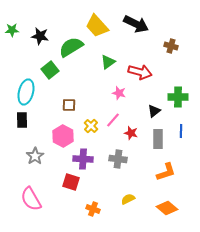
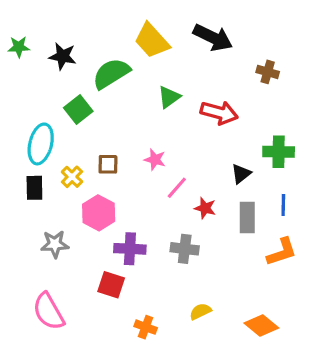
pink star: (119, 93) -> (155, 160), moved
yellow cross: (91, 126) -> (72, 177), moved
gray star: (35, 156) -> (55, 244), turned 30
orange L-shape: (166, 172) -> (282, 252), moved

